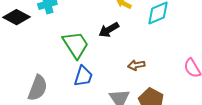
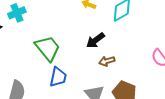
black arrow: (109, 30) -> (95, 40), moved

